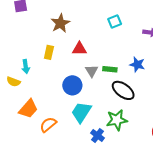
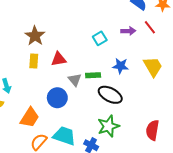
cyan square: (115, 22) -> (100, 38), moved
yellow rectangle: (49, 52) -> (34, 61), moved
orange trapezoid: (28, 109) -> (30, 118), moved
cyan trapezoid: (81, 112) -> (64, 136), moved, turned 85

